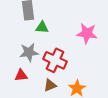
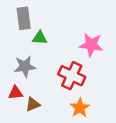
red cross: (55, 60) -> (72, 76), moved
brown triangle: (50, 85) -> (33, 104), moved

